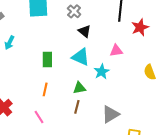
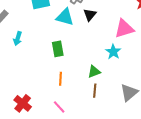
black triangle: (85, 31) -> (90, 15), turned 40
pink triangle: (116, 51) -> (124, 29), size x1.5
cyan triangle: (81, 57) -> (65, 17), moved

